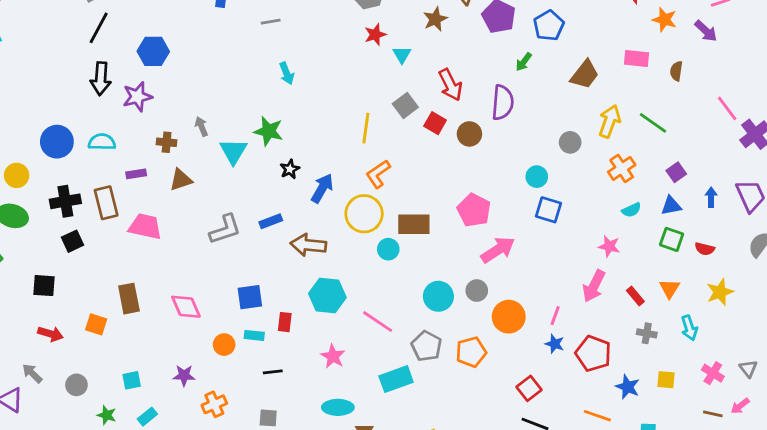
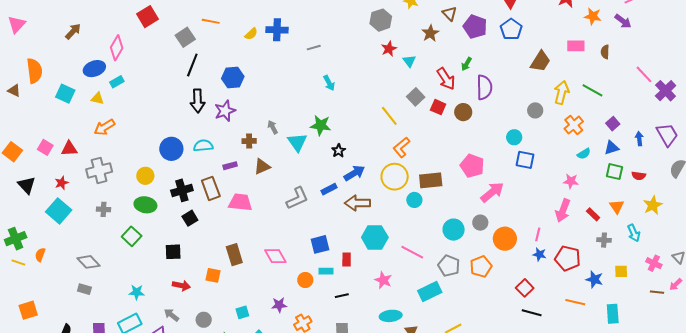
green arrow: (524, 62) -> (466, 64), moved
yellow line: (366, 128) -> (389, 116), turned -40
blue arrow: (322, 188) -> (354, 173), moved, turned 35

